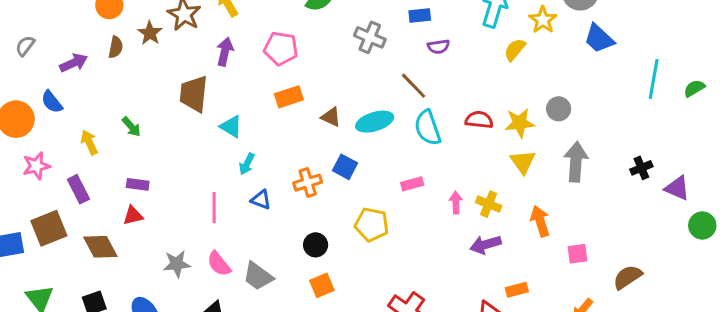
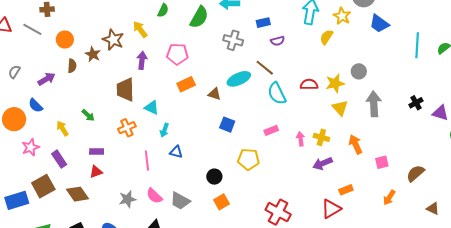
cyan ellipse: (375, 122) -> (239, 79), moved
orange cross: (308, 183) -> (127, 128), moved

